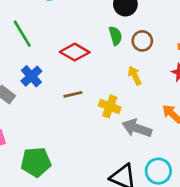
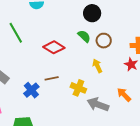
green semicircle: (115, 36) -> (84, 36), turned -32
blue cross: (31, 76) -> (31, 90), moved

